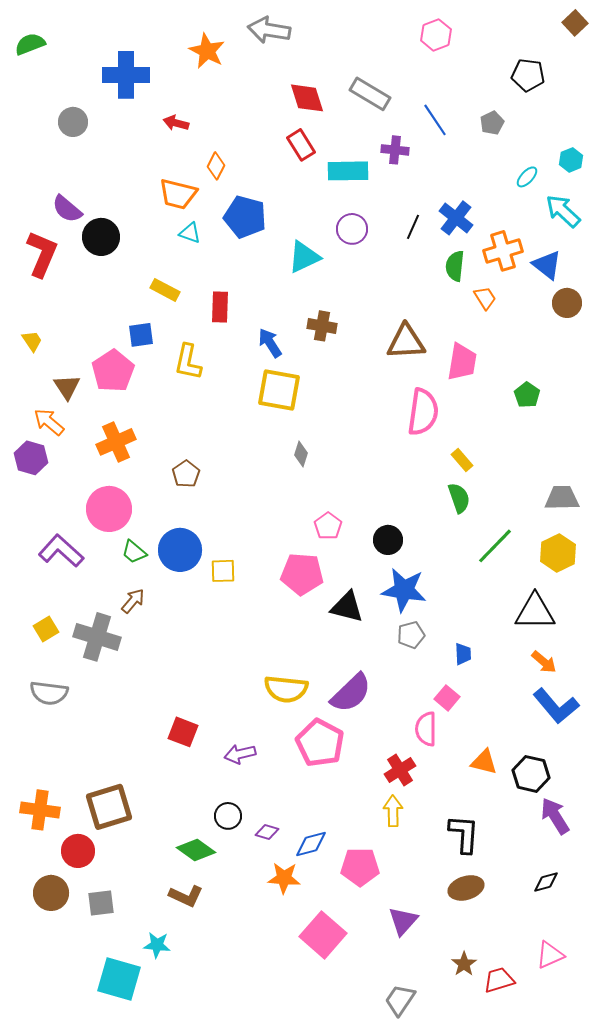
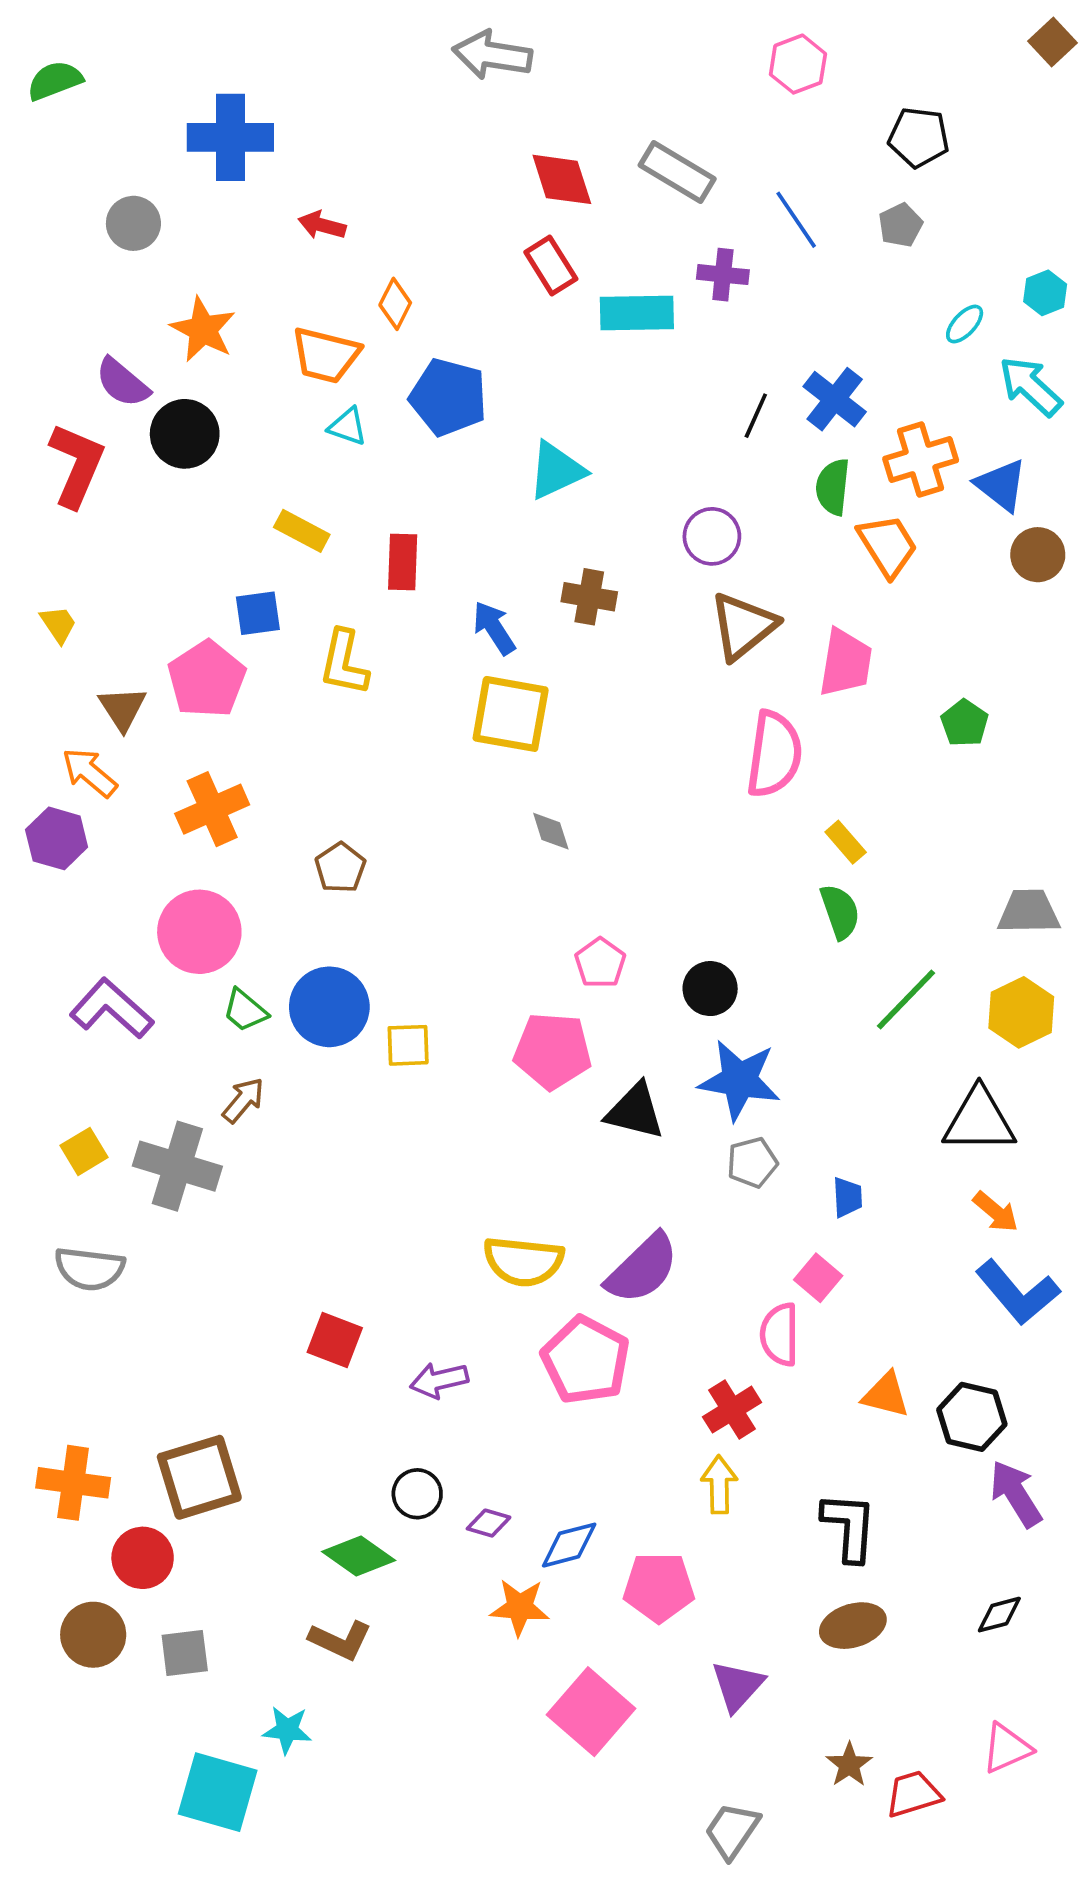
orange star: (207, 51) -> (203, 330), moved
black pentagon: (528, 75) -> (919, 137), moved
purple circle: (352, 229) -> (712, 536), moved
orange trapezoid: (485, 298) -> (888, 546), size x1.5
brown triangle: (406, 342) -> (743, 626), turned -36
gray diamond: (301, 454) -> (551, 831), turned -35

